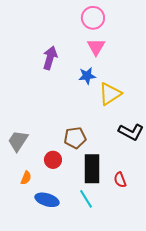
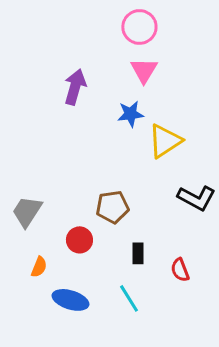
black rectangle: (92, 169) -> (138, 253), size x0.5

